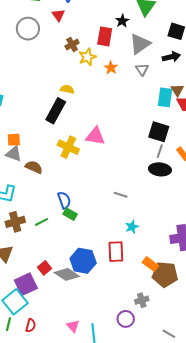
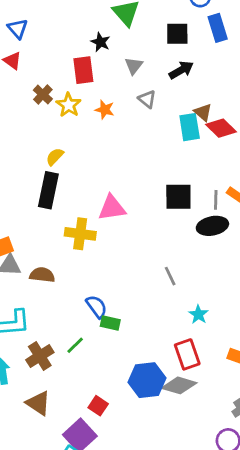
gray triangle: (140, 44) -> (134, 66), size x0.6
yellow semicircle: (67, 89) -> (55, 157), turned -40
black square: (159, 132) -> (178, 197), moved
gray line: (160, 151) -> (216, 200), moved
gray line: (121, 195) -> (170, 276), turned 64
gray diamond: (67, 274) -> (179, 385), moved

